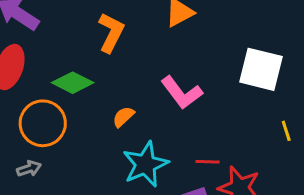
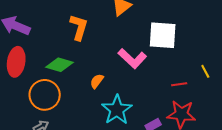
white square: (261, 69) -> (163, 35), moved
red line: (208, 162) -> (179, 84), moved

